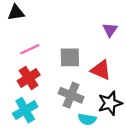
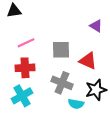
purple triangle: (110, 30) -> (96, 26), turned -32
red cross: (29, 78) -> (25, 68), turned 30

